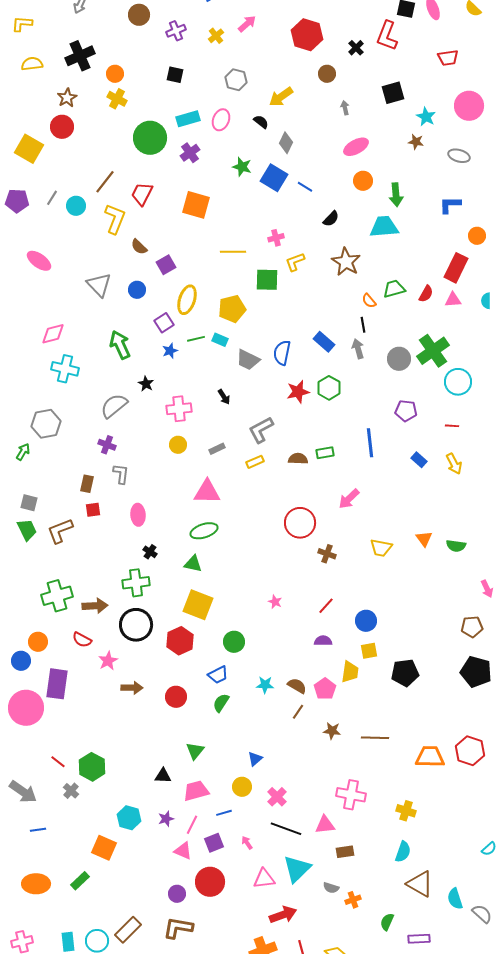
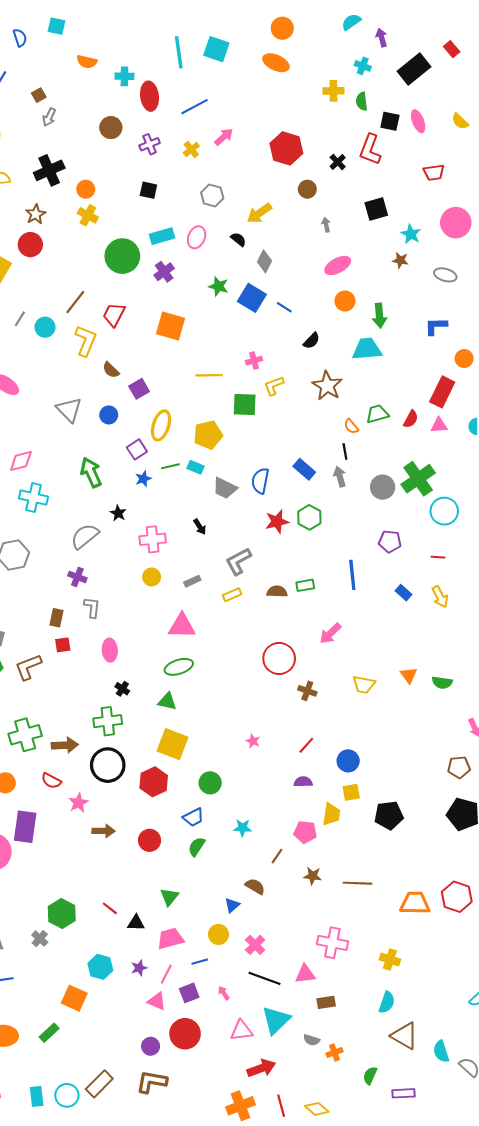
brown semicircle: (297, 686) -> (255, 886), moved
pink pentagon: (325, 689) -> (305, 832), turned -30
red line: (58, 762) -> (110, 908), moved

